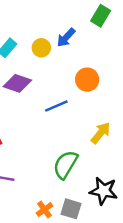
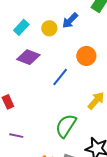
blue line: (56, 106) -> (60, 77), turned -30

